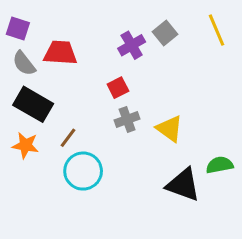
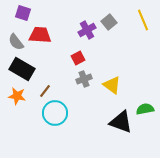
purple square: (18, 29) -> (23, 13), moved

